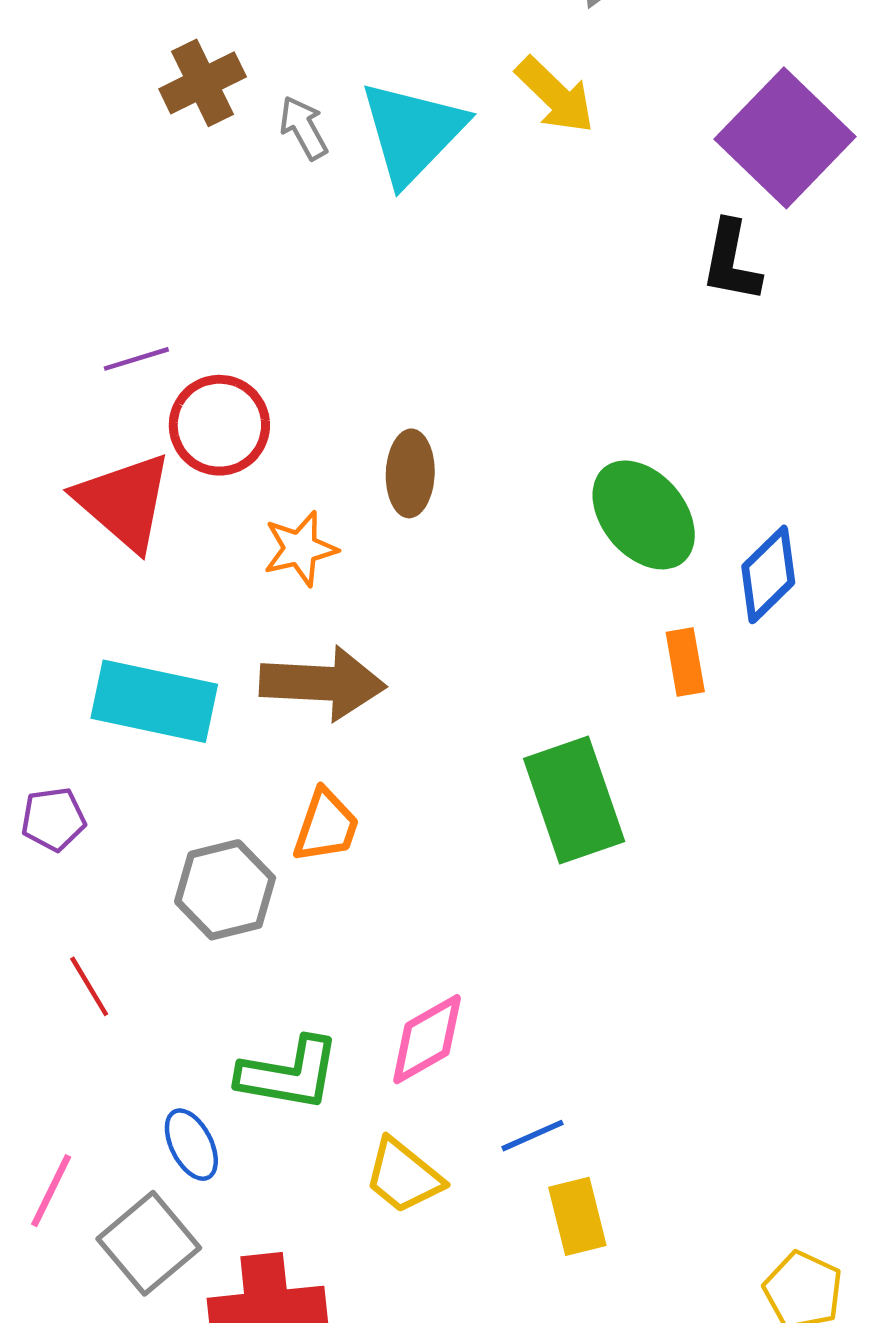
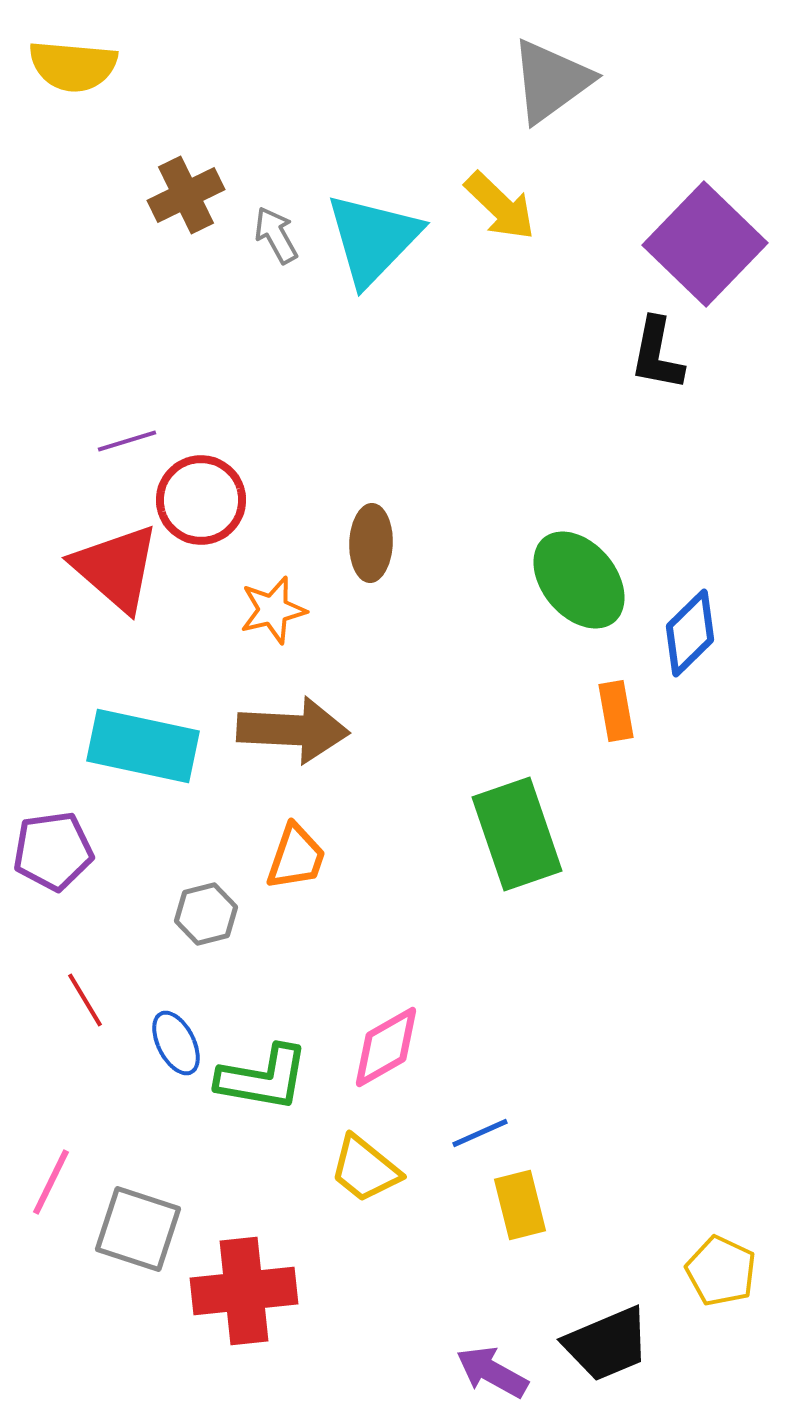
purple pentagon: (53, 819) -> (53, 851), size x1.4
gray hexagon: (225, 890) -> (206, 914), size x0.7
blue ellipse: (191, 1145) -> (176, 1043), moved
gray square: (149, 1243) -> (138, 1229), turned -32

